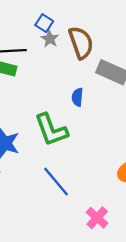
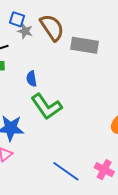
blue semicircle: (77, 97) -> (31, 79), moved
blue line: (56, 182) -> (66, 171), moved

